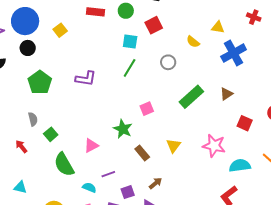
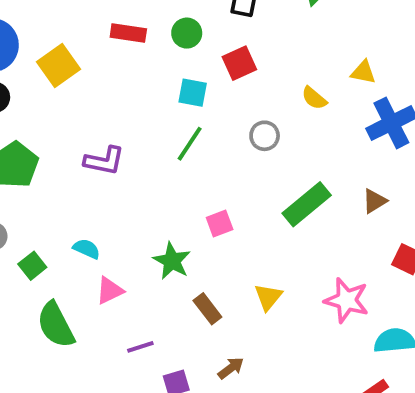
yellow square: (60, 30) -> (59, 66), size x1.5
cyan semicircle: (89, 188) -> (87, 249), moved

